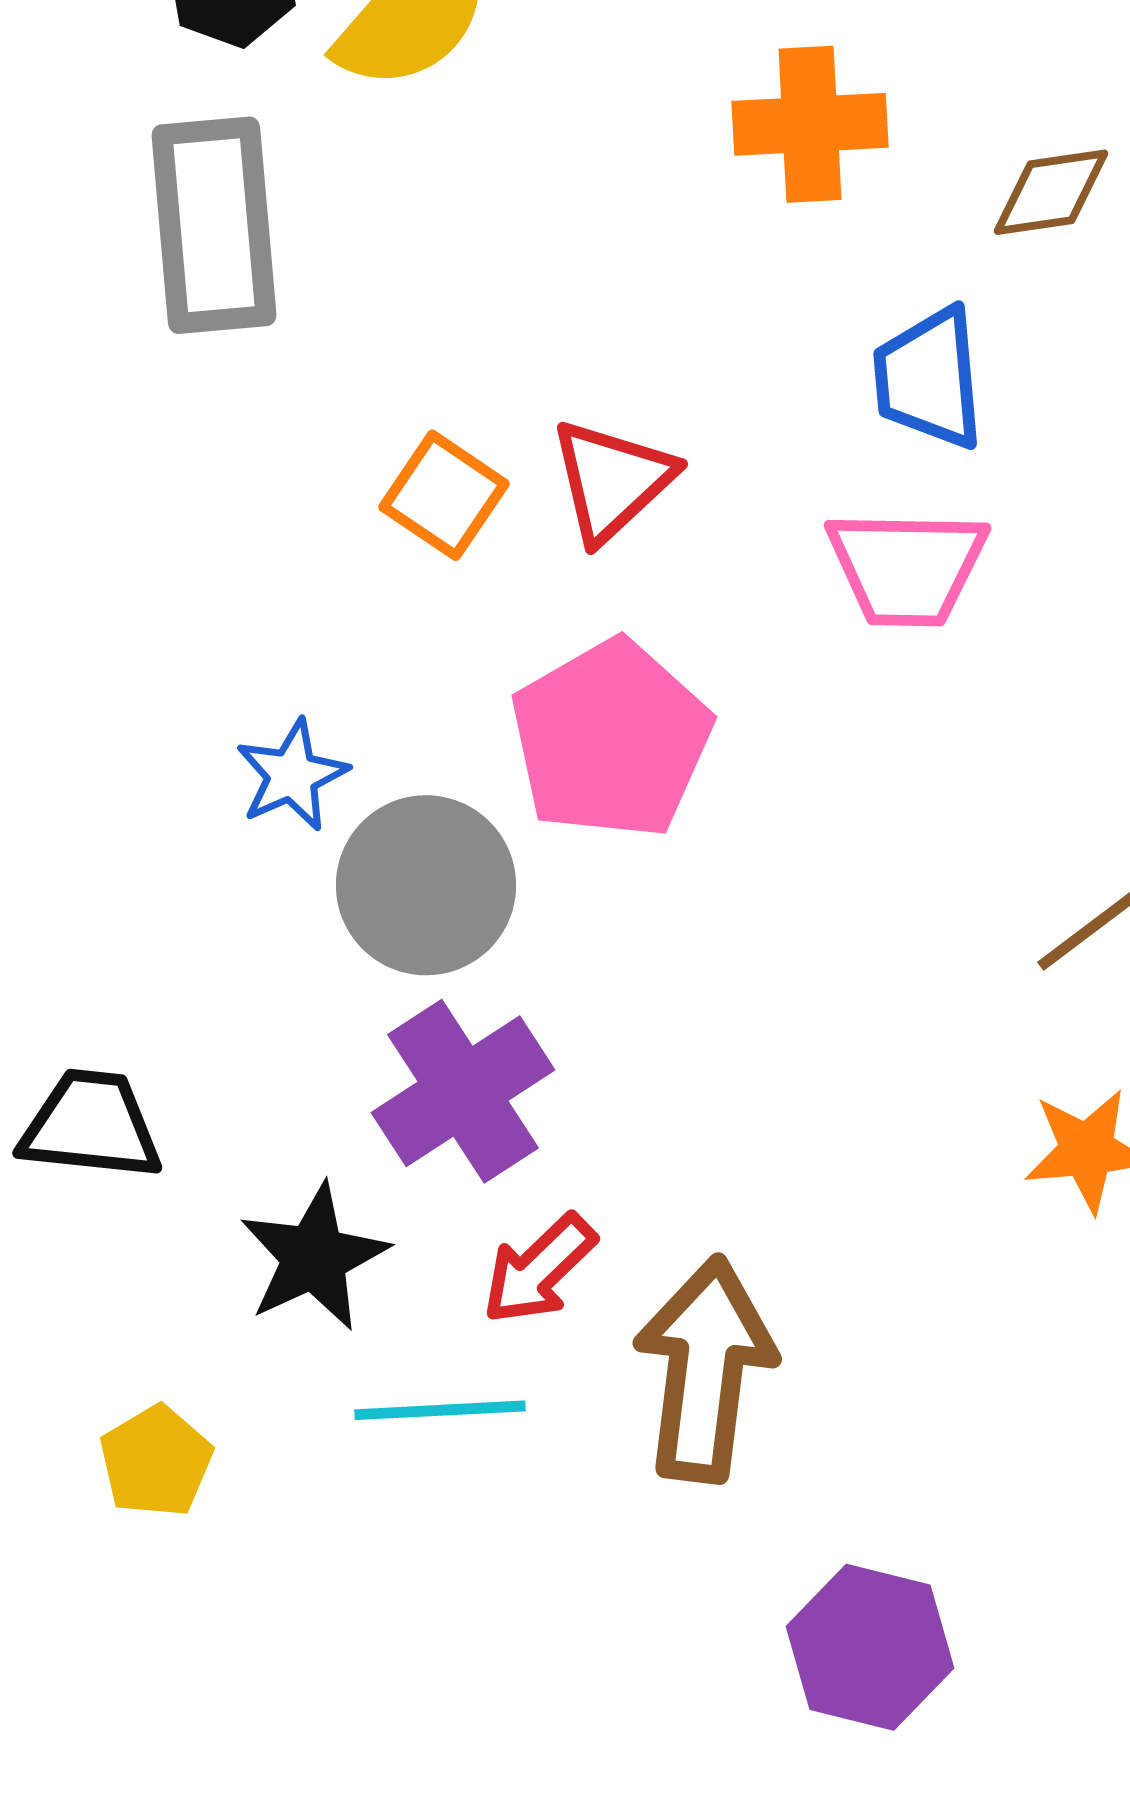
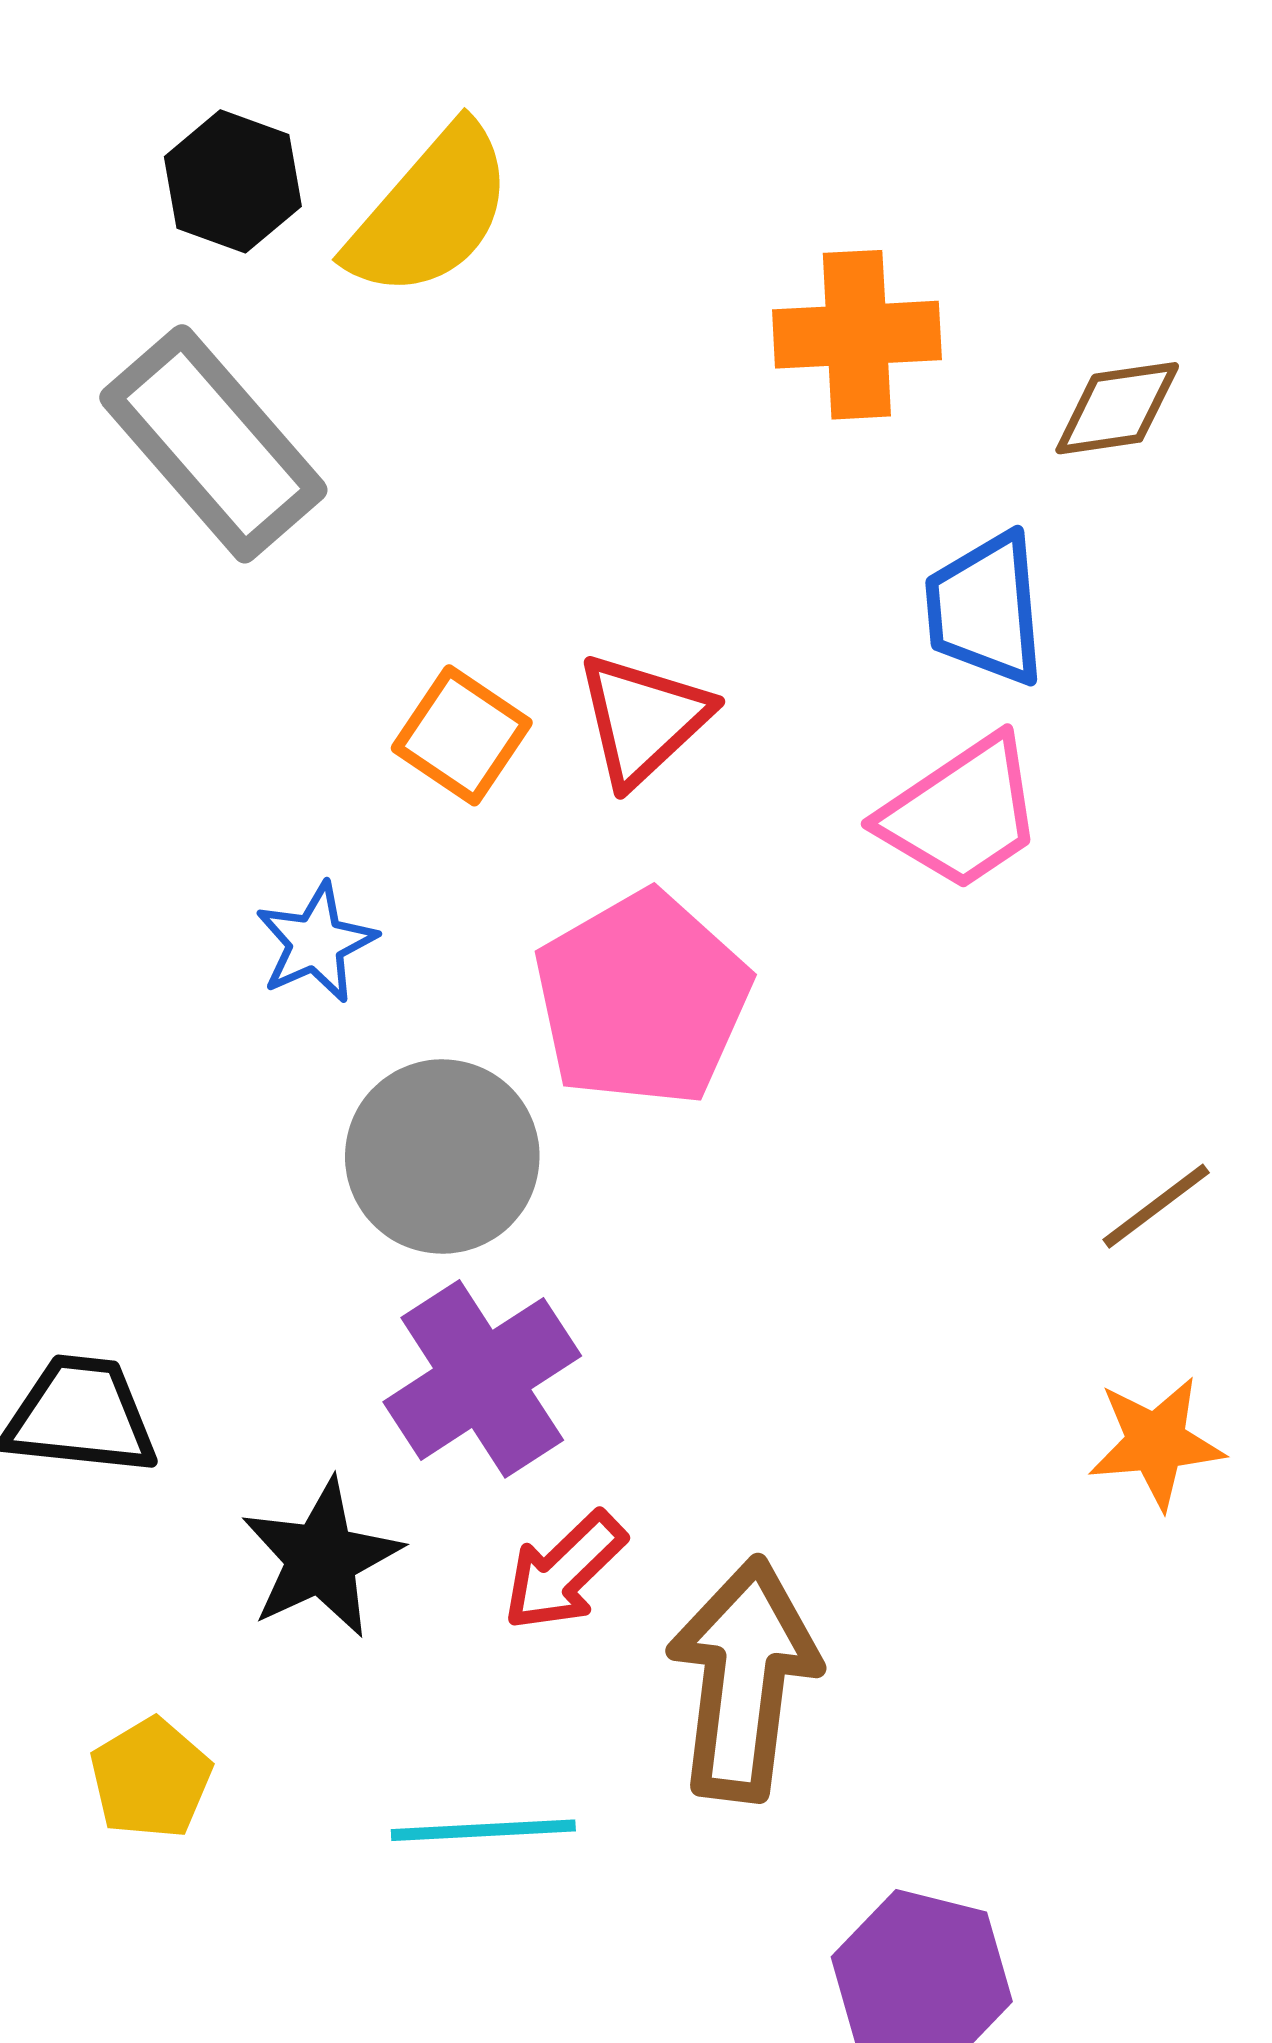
gray rectangle: (214, 225) -> (213, 444), turned -36
pink trapezoid: (907, 567) -> (962, 813), turned -35
blue star: (292, 775) -> (316, 943), moved
cyan line: (440, 1410) -> (483, 1830), moved

